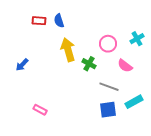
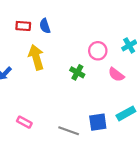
yellow arrow: (68, 50) -> (36, 57), moved
gray line: (109, 87) -> (69, 131), moved

